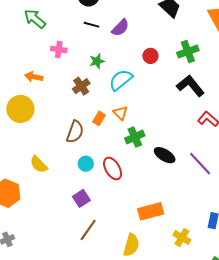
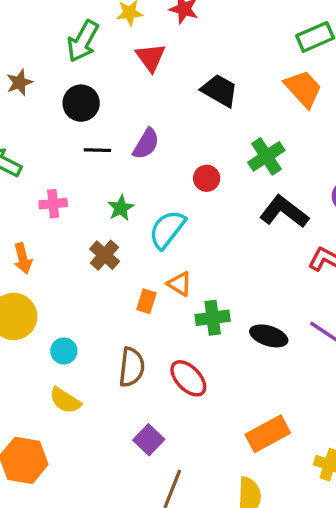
orange arrow: (34, 77) -> (23, 258), turned -102
brown semicircle: (75, 132) -> (132, 367), moved
green cross: (135, 137) -> (213, 318), turned 30
cyan circle: (86, 164) -> (64, 351), moved

